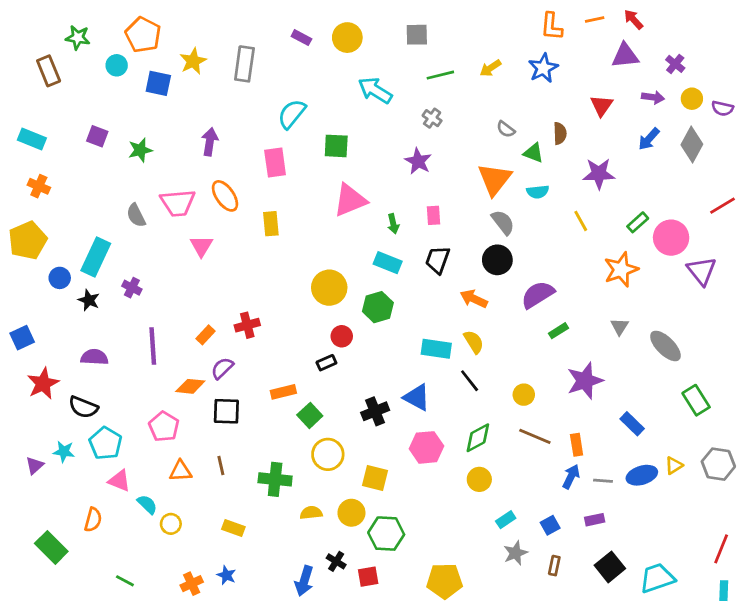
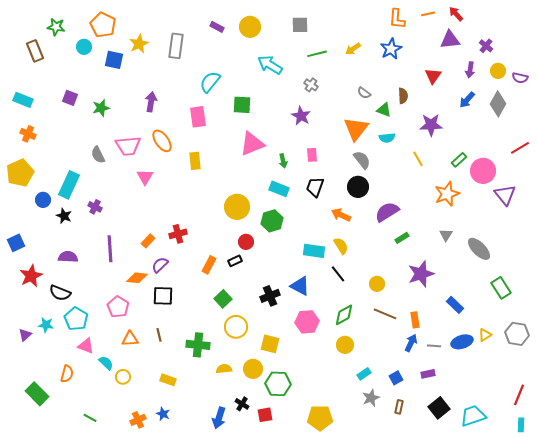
purple arrow: (653, 97) -> (470, 70), turned 91
orange rectangle: (283, 392) -> (209, 265), moved, turned -48

